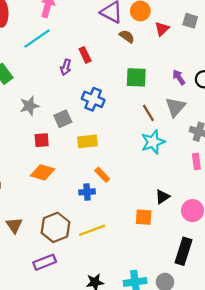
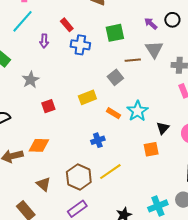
purple arrow: (66, 67) -> (44, 41), moved
blue cross: (93, 99) -> (80, 45), moved
brown line: (148, 113) -> (133, 60), turned -49
gray square: (63, 119) -> (115, 77), moved
cyan star: (153, 142) -> (137, 111), moved
orange diamond: (43, 172) -> (39, 145), moved
orange rectangle: (102, 175) -> (113, 113), moved

